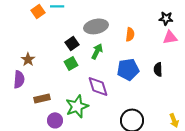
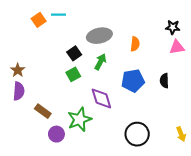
brown star: (28, 59) -> (18, 70), moved
brown rectangle: (42, 98) -> (43, 111), turned 49

